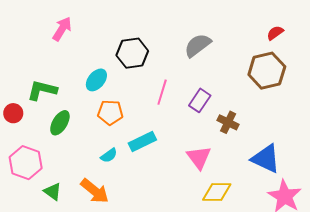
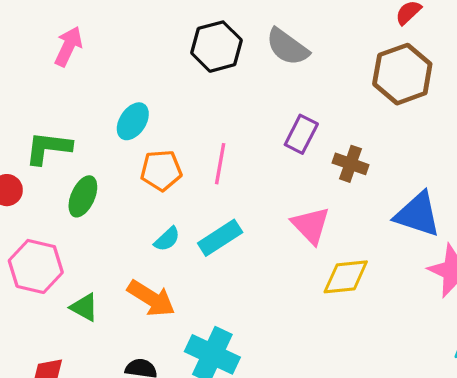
gray semicircle: (198, 45) -> (287, 47), turned -100
black hexagon: (132, 53) -> (217, 47), moved
pink line: (162, 92) -> (220, 164), moved
cyan rectangle: (142, 142) -> (220, 238), moved

